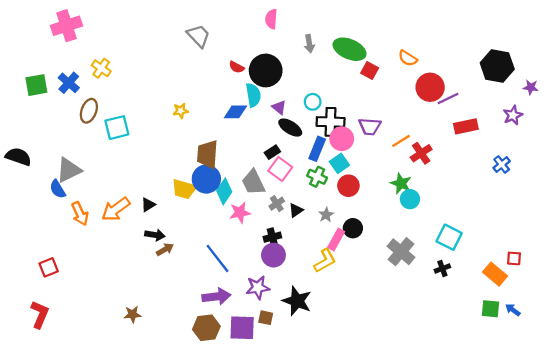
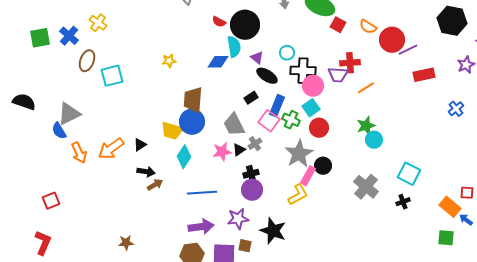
orange semicircle: (408, 58) -> (368, 27), moved
blue rectangle: (317, 149) -> (277, 106), moved
red cross: (421, 153) -> (350, 63), moved, turned 30
pink square: (280, 169) -> (269, 121), moved
green star: (401, 183) -> (366, 126), turned 30
cyan diamond: (224, 191) -> (184, 157), moved
black triangle: (296, 210) -> (239, 150), moved
gray star: (326, 215) -> (299, 154), size x2.0
blue line: (218, 258) -> (202, 193), turned -56
blue arrow: (513, 310) -> (466, 220), moved

